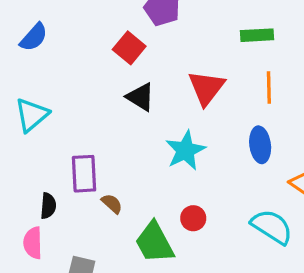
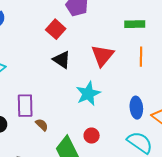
blue ellipse: (260, 145) -> (136, 108), moved

